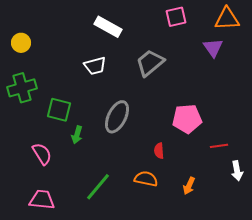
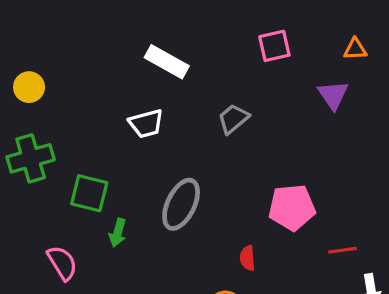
orange triangle: (227, 19) -> (355, 49), size x0.6
gray trapezoid: (150, 63) -> (233, 119), size x0.7

